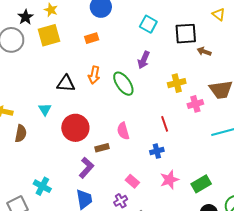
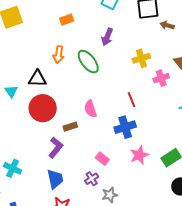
orange rectangle: (92, 38) -> (67, 20), moved
black triangle: (66, 84) -> (37, 79), moved
blue cross: (157, 151) -> (125, 127), size x1.5

